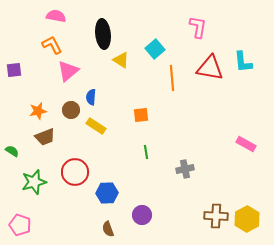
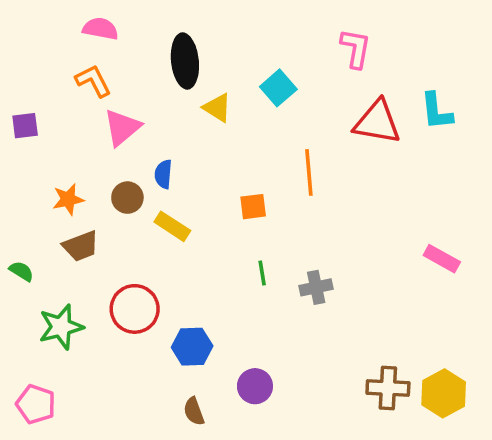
orange line: (172, 78) -> (309, 172), moved
gray cross: (185, 169) -> (316, 287), moved

